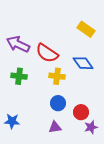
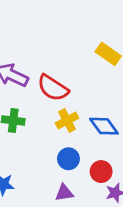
blue diamond: (83, 63) -> (104, 126), moved
yellow cross: (57, 76) -> (67, 120), turned -35

